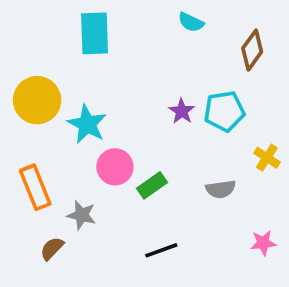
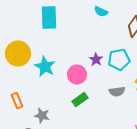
pink circle: (115, 167) -> (77, 75), moved
orange rectangle: (35, 187) -> (17, 101), size x0.7
gray semicircle: (221, 189) -> (117, 92), moved

